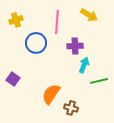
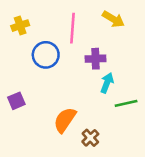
purple square: (13, 79) -> (16, 101), turned 32
brown cross: (71, 108) -> (90, 138), turned 32

